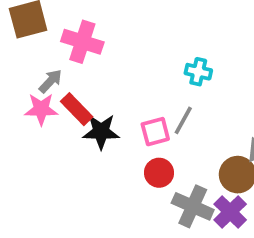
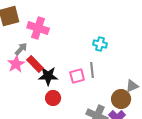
pink star: (41, 109) -> (16, 64), turned -30
gray line: (183, 120) -> (92, 70), turned -35
red circle: (159, 173) -> (53, 98), moved

